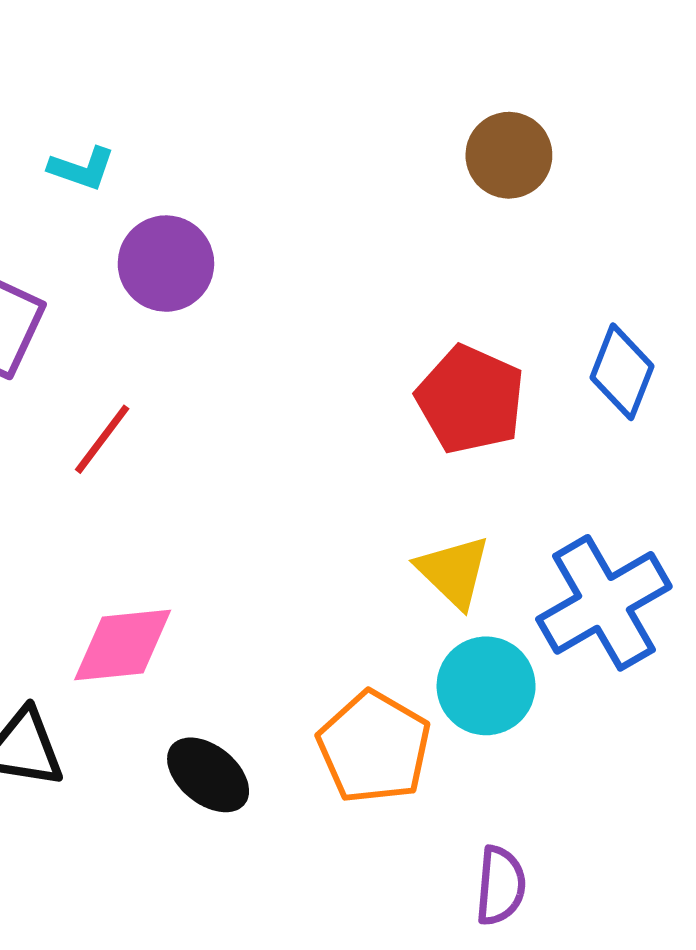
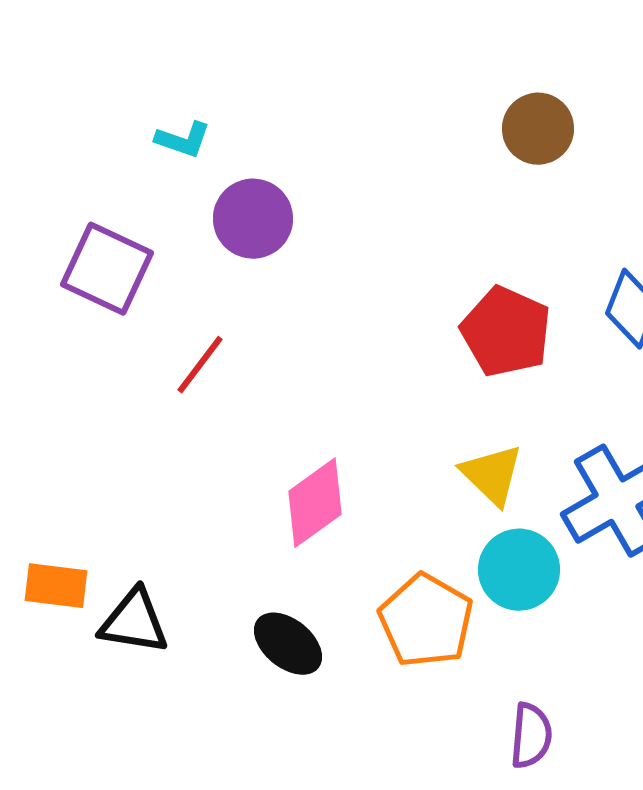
pink diamond: (123, 645) -> (315, 503), moved, turned -30

